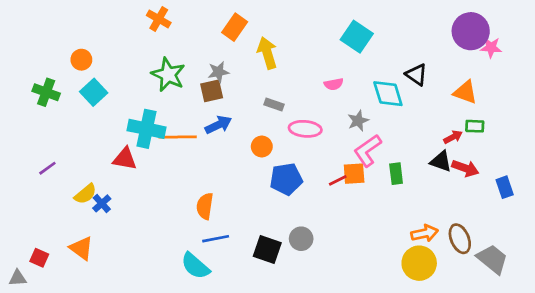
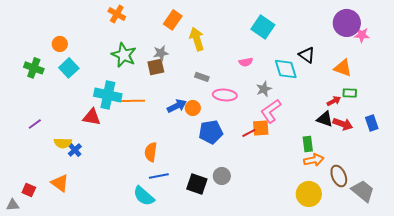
blue arrow: (218, 125) -> (177, 106), moved
green rectangle: (396, 174) -> (308, 144), moved
blue rectangle: (505, 187) -> (372, 123), moved
yellow semicircle: (85, 194) -> (63, 143), turned 42
orange arrow: (425, 233) -> (314, 160), moved

